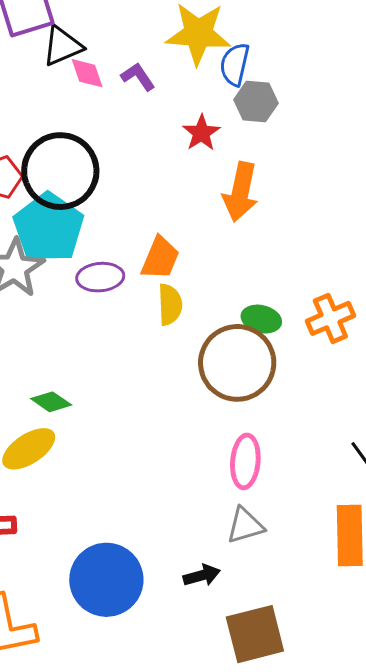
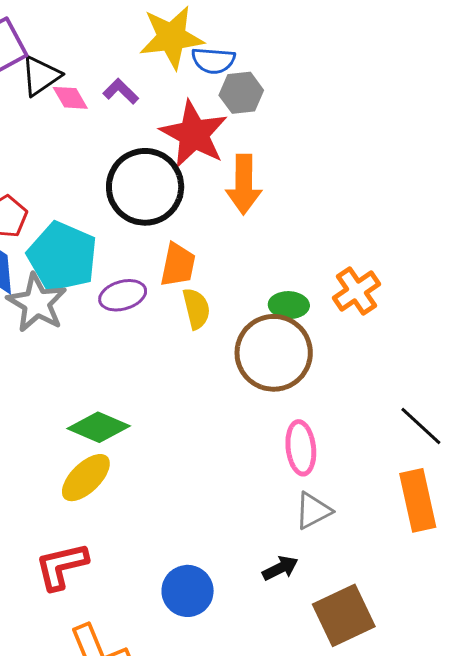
blue semicircle: (235, 64) -> (213, 60), turned -87
red star: (201, 133) -> (194, 134), size x1.8
black circle: (60, 171) -> (145, 187), moved
green diamond: (51, 402) -> (99, 427), size x1.5
blue circle: (106, 580) -> (188, 591), size x0.7

